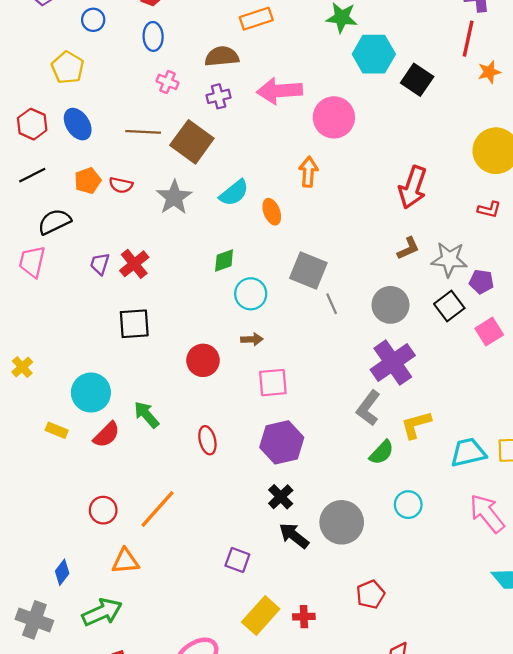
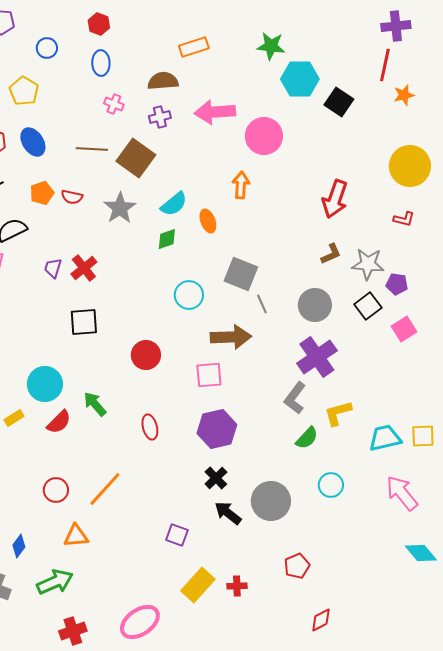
green diamond: (224, 261) -> (167, 239), moved
brown arrow: (252, 339) -> (231, 337), moved, size x2.0
yellow rectangle: (57, 430) -> (14, 418), turned -54

